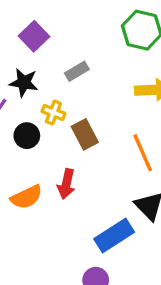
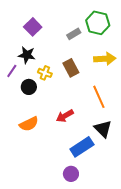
gray rectangle: (77, 71) -> (74, 34), moved
brown rectangle: (85, 134) -> (71, 68), moved
red arrow: (66, 184) -> (65, 116), moved, turned 48

